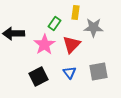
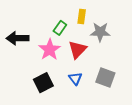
gray square: (99, 72) -> (105, 77), turned 30

